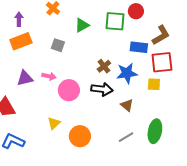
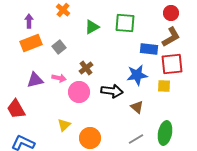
red circle: (136, 11) -> (171, 13), moved
gray square: (58, 45) -> (59, 47), moved, turned 32
brown cross: (104, 66) -> (86, 68), moved

